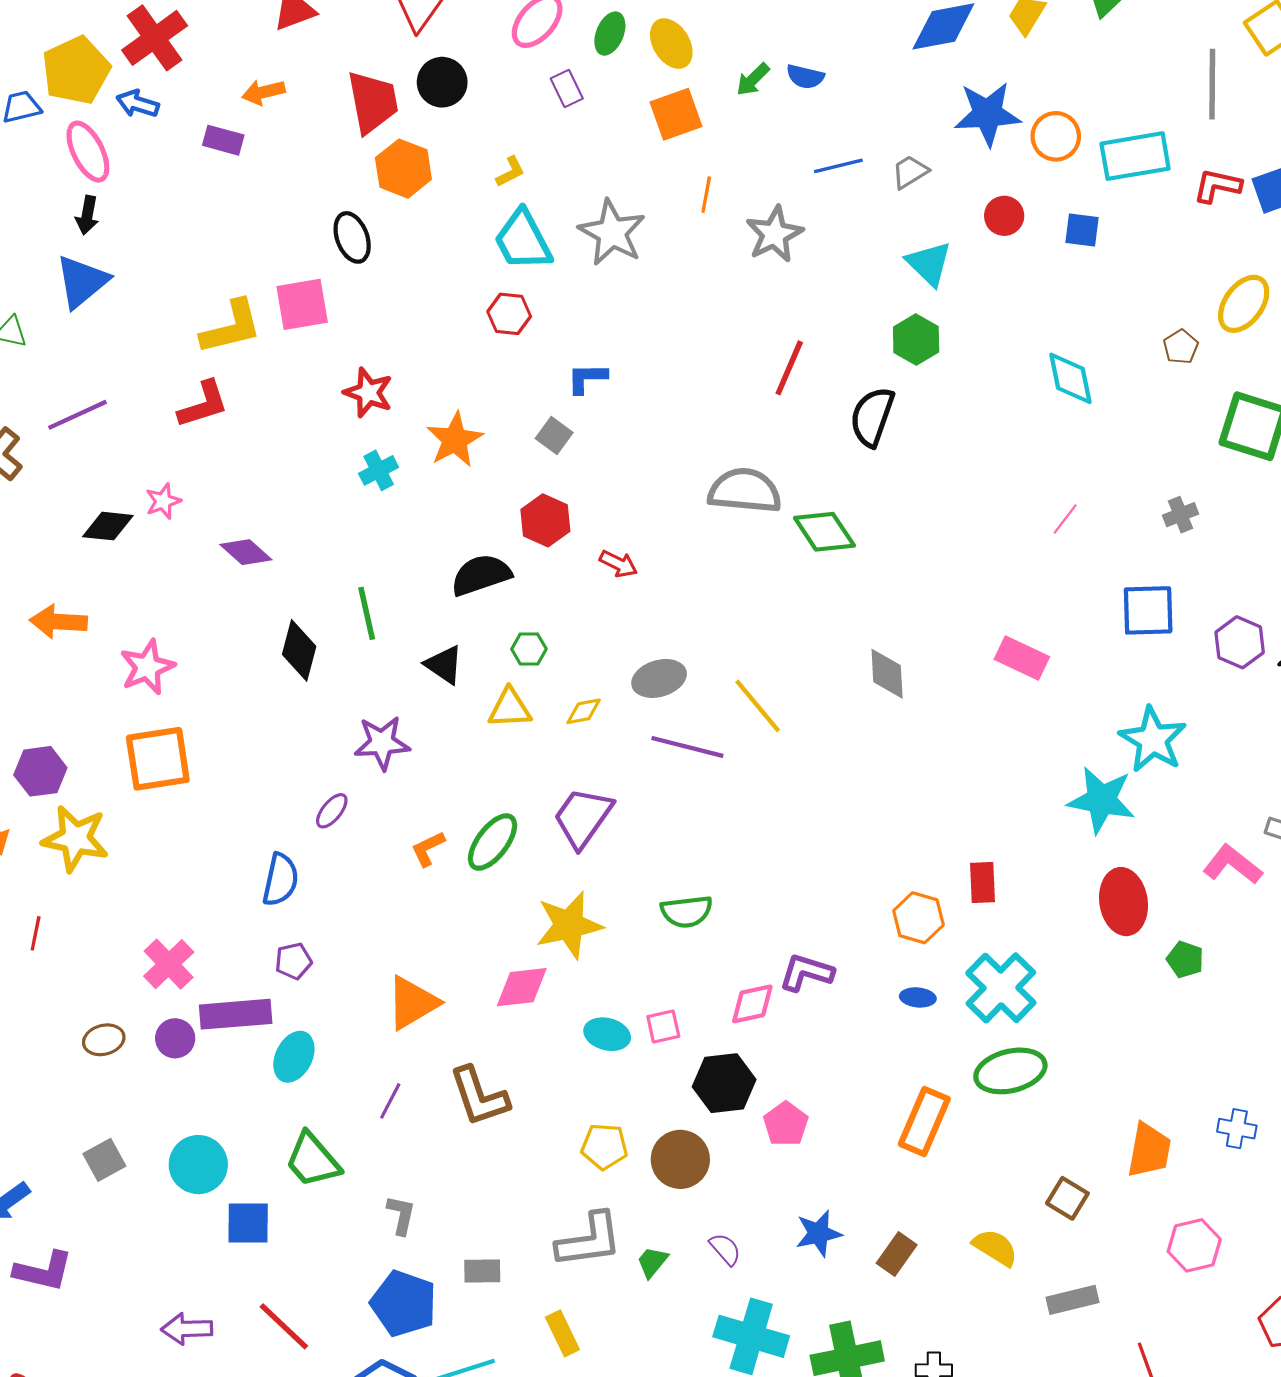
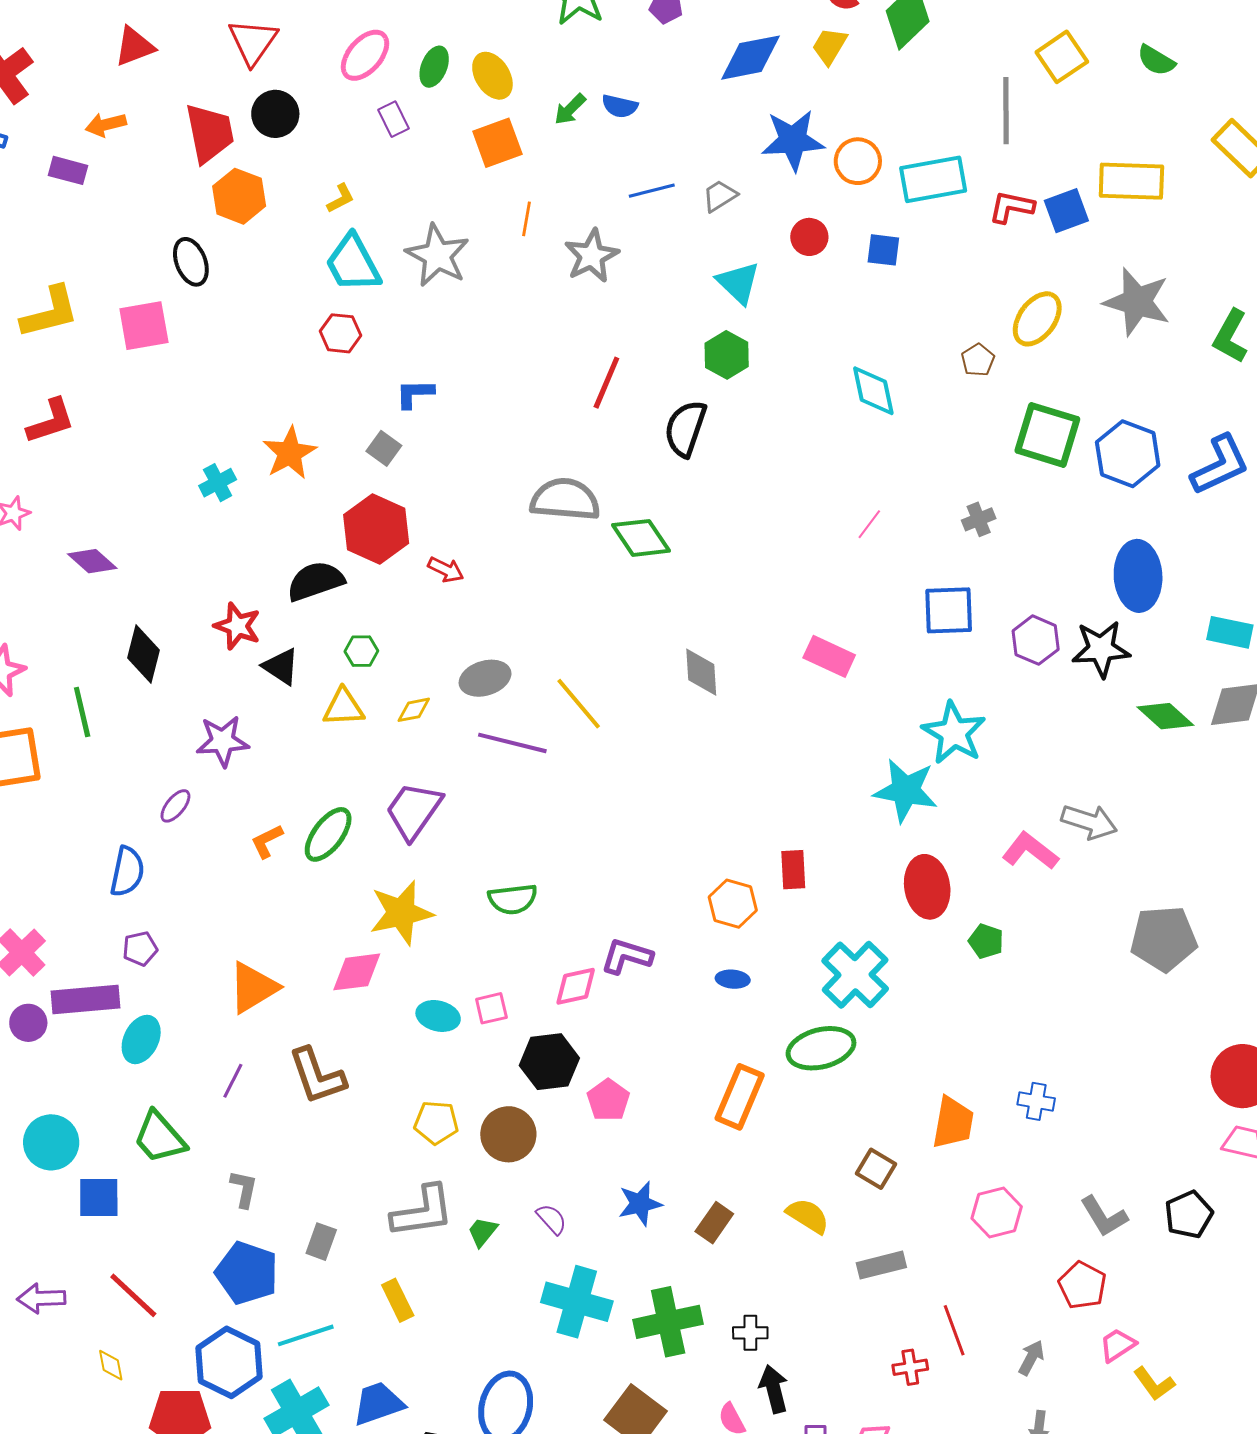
yellow L-shape: (231, 327) -> (50, 312), moved
red star: (368, 393) -> (237, 626), moved
red hexagon: (545, 520) -> (376, 529), size x1.4
green line: (367, 613) -> (82, 712), moved
cyan cross: (1001, 988) -> (855, 975), moved
gray rectangle: (482, 1271) -> (321, 1242), turned -69

